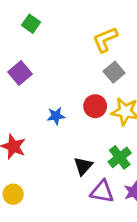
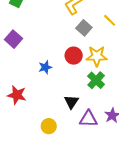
green cross: (120, 157) -> (96, 80), moved
yellow circle: (13, 194) -> (49, 126), moved

